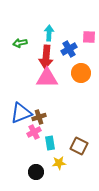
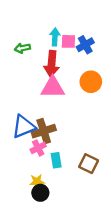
pink square: (89, 37) -> (68, 41), moved
blue cross: (69, 49) -> (85, 45), moved
brown cross: (39, 117) -> (44, 131), size x1.5
yellow star: (59, 163) -> (37, 182), moved

